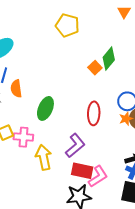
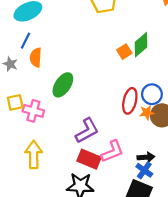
red ellipse: (94, 113) -> (130, 101), moved
yellow arrow: (44, 157) -> (34, 155), moved
pink L-shape: (98, 176) -> (112, 151), moved

